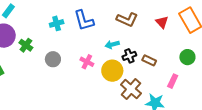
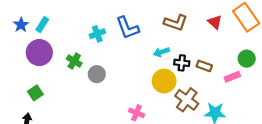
green cross: (26, 45) -> (74, 61), moved
black cross: (129, 56) -> (182, 63), turned 32
pink cross: (87, 62) -> (137, 113), moved
pink rectangle: (173, 81) -> (232, 77), moved, turned 48

